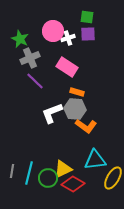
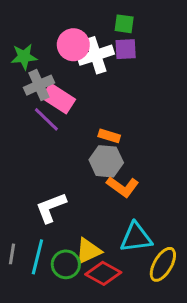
white cross: (68, 38) -> (96, 55), size x1.6
green star: (20, 39) -> (24, 57), turned -30
pink rectangle: (67, 67) -> (58, 99), moved
white L-shape: (52, 113) -> (51, 208), moved

